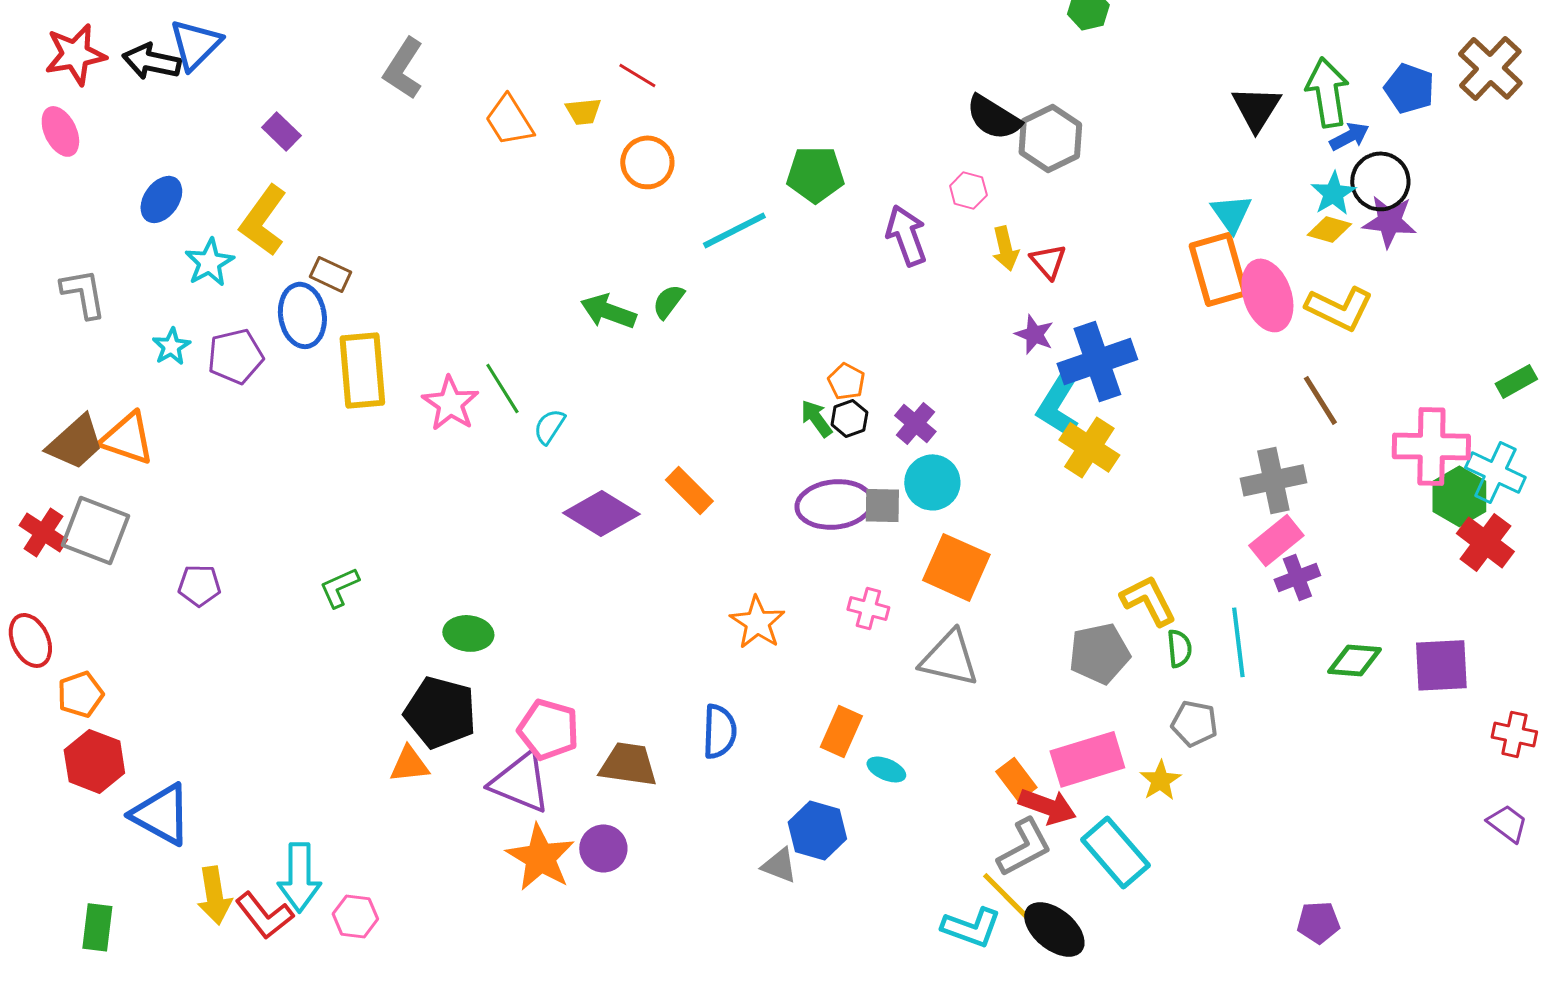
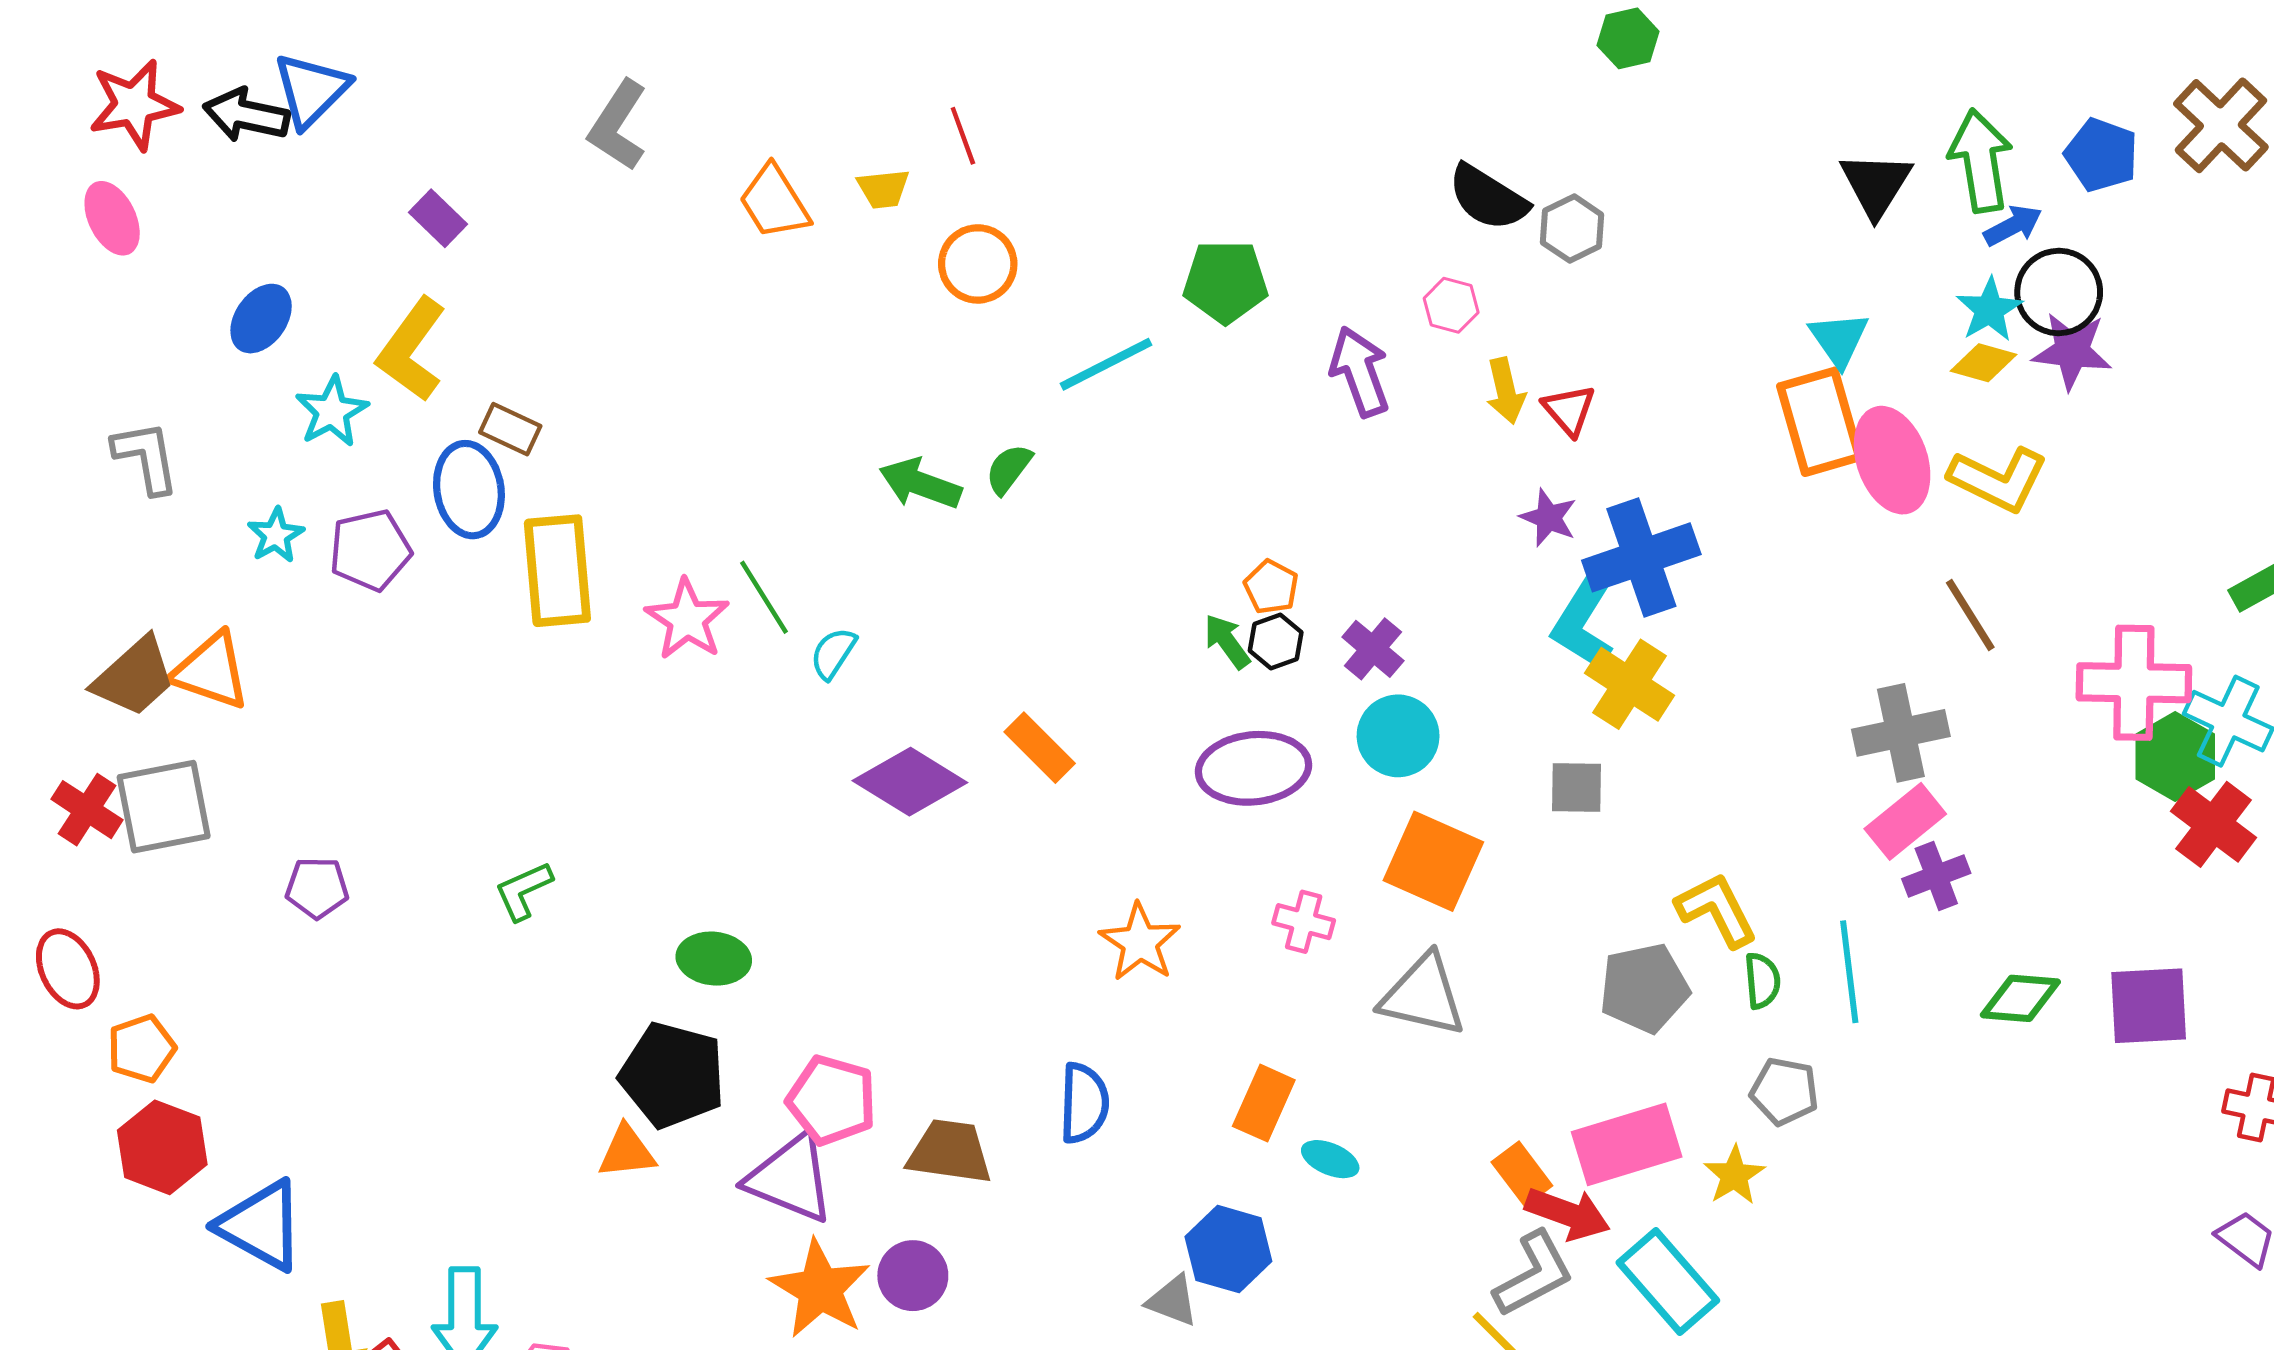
red line: (637, 75) -> (963, 136), turned 39
gray hexagon: (1050, 138) -> (1572, 229), size x0.7
gray square: (882, 505) -> (1576, 787), moved
gray square: (95, 530) -> (164, 807), turned -32

